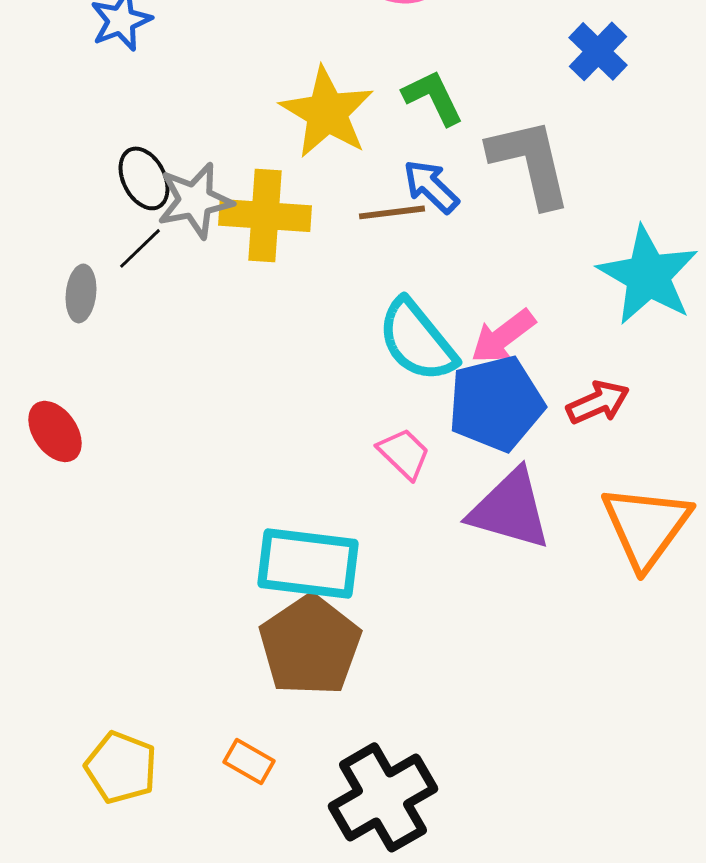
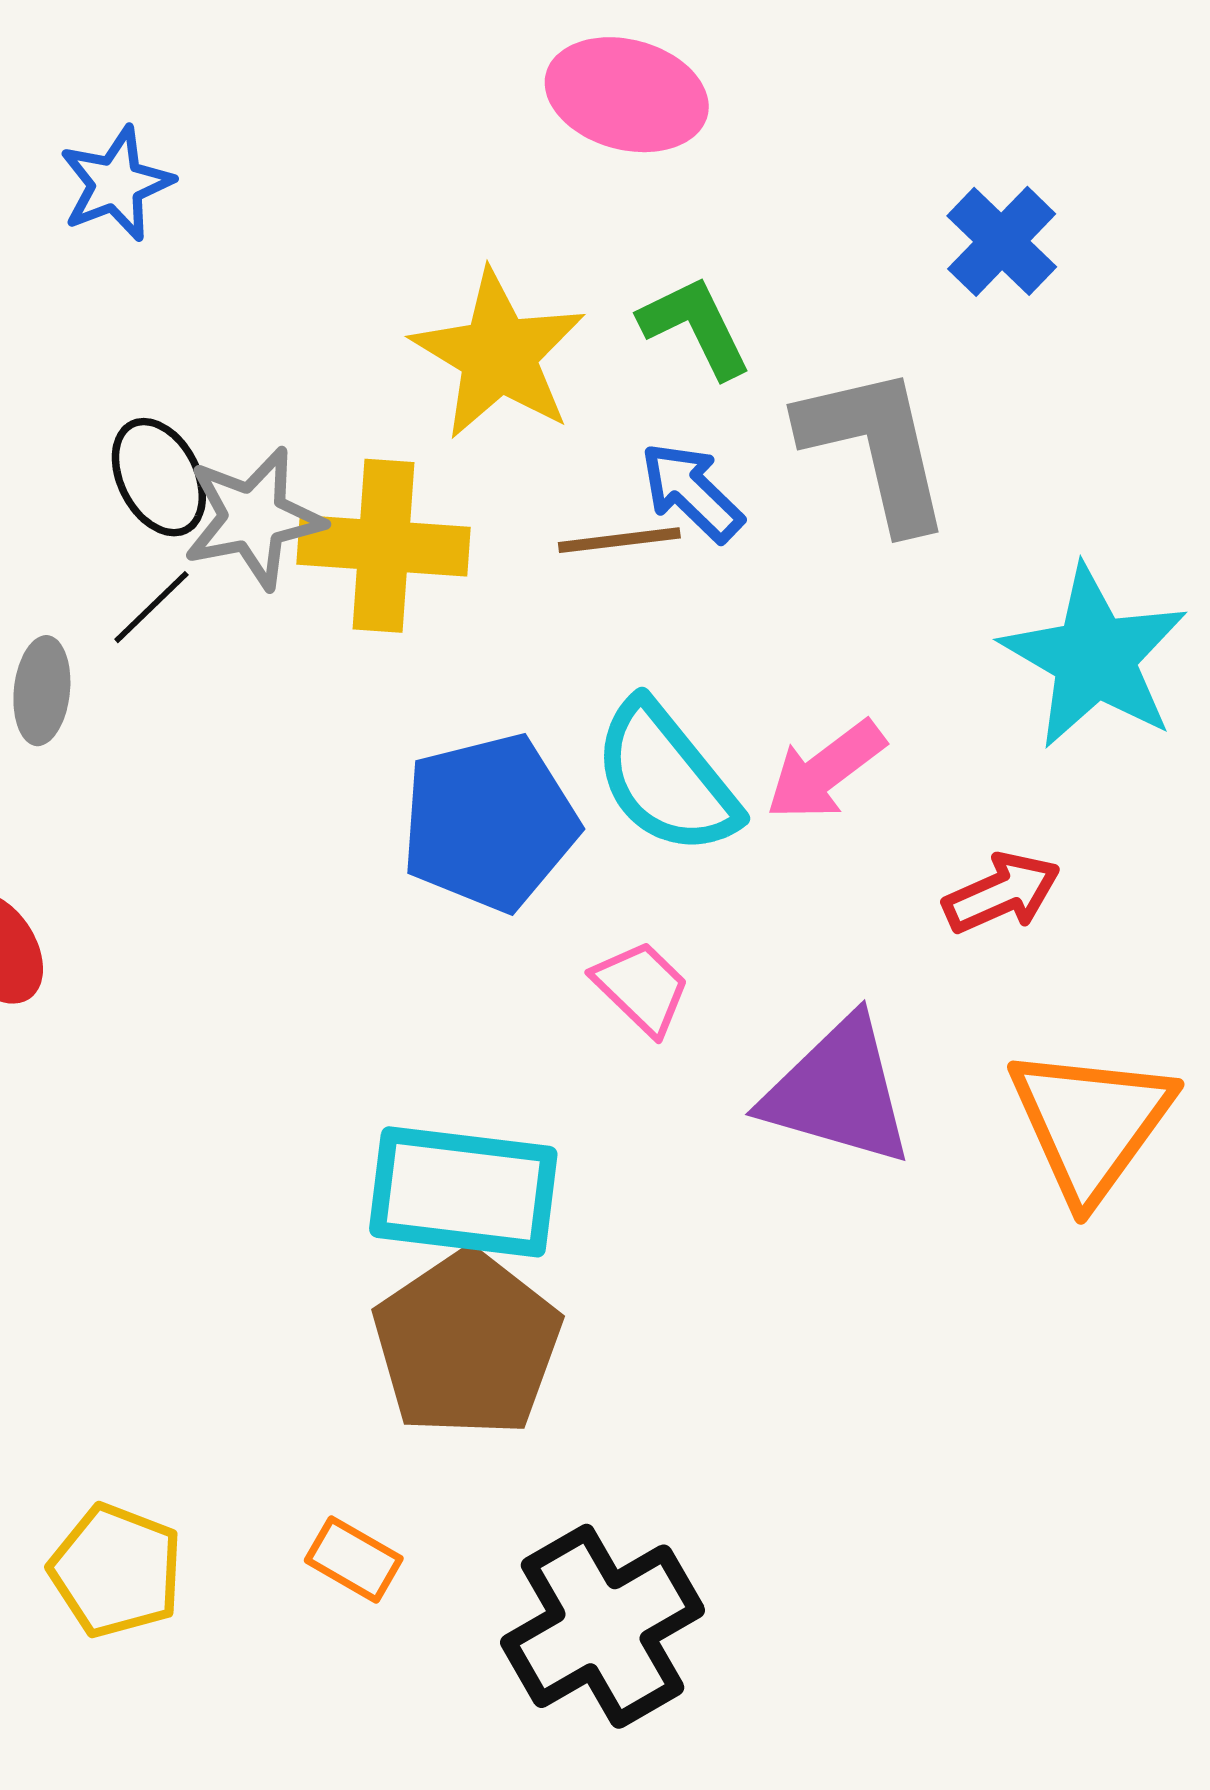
blue pentagon: (496, 403) -> (489, 822), moved

